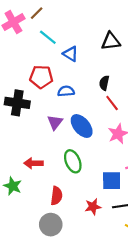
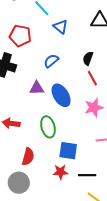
red pentagon: (41, 77) -> (20, 36), moved
blue semicircle: (66, 91) -> (51, 61), turned -42
purple triangle: (55, 122) -> (37, 88), turned 42
blue square: (112, 181) -> (68, 151), moved

